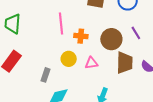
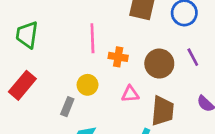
yellow circle: (69, 59) -> (88, 85), moved
brown trapezoid: (125, 63) -> (163, 111), moved

